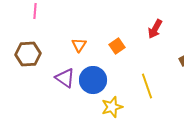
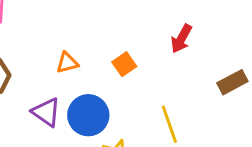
orange triangle: (79, 45) -> (67, 63), turned 42

